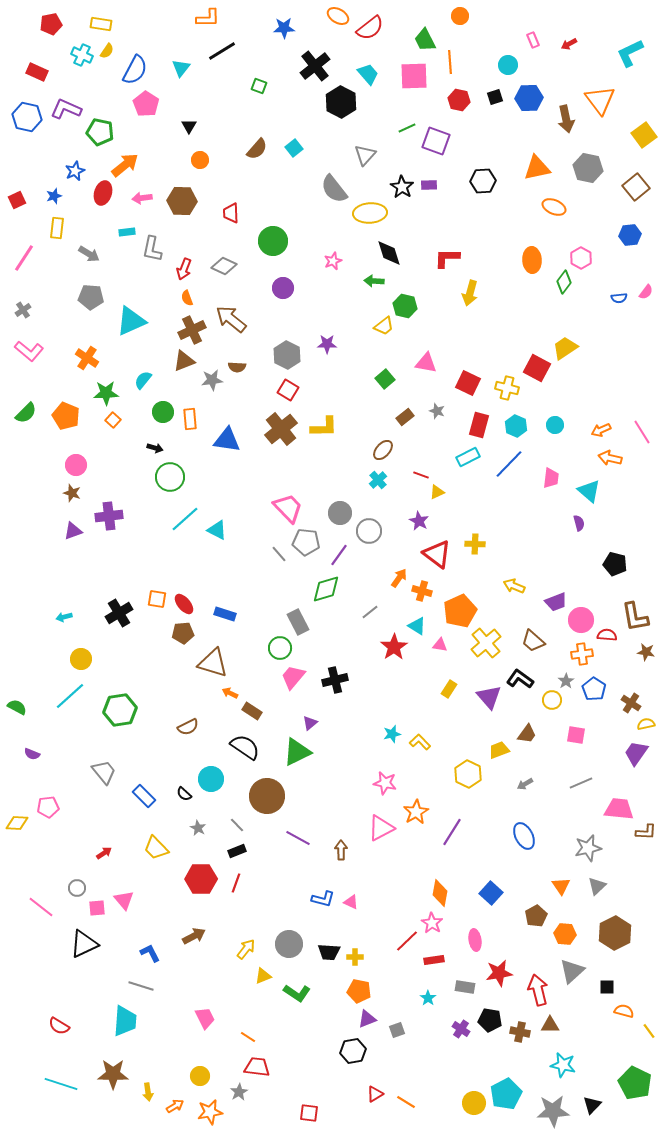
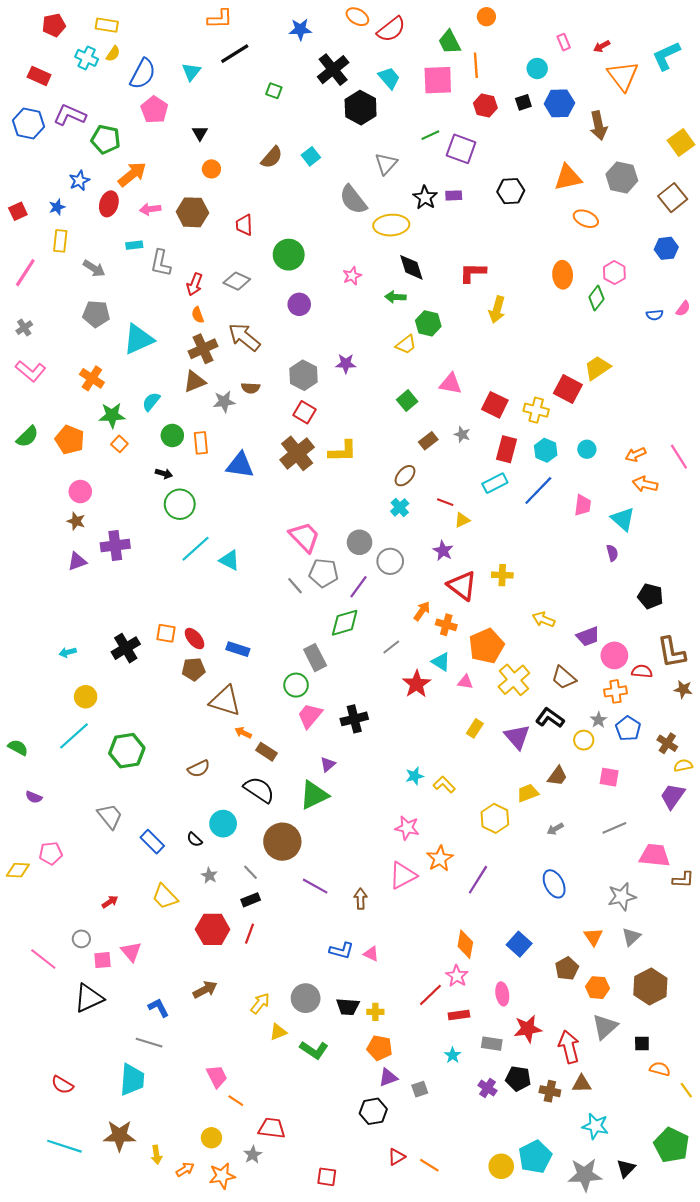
orange triangle: (600, 100) -> (623, 76), moved
orange line: (248, 1037) -> (236, 1101), moved

